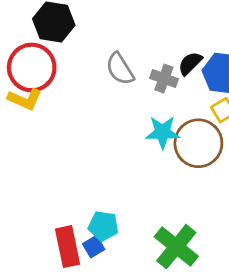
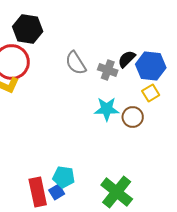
brown circle: (198, 143) -> (133, 117), size x0.6

